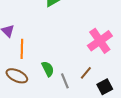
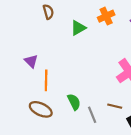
brown line: (86, 73) -> (115, 106), turned 64

